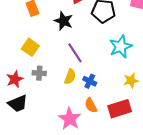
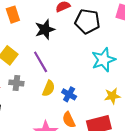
black star: (64, 21) -> (45, 30), turned 30
purple line: (75, 53) -> (41, 62), moved

